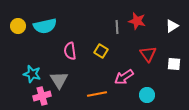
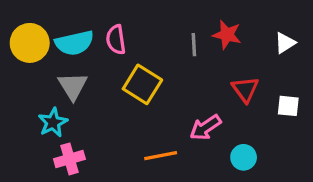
yellow circle: (18, 26) -> (30, 43), size x1.5
pink semicircle: (70, 51) -> (116, 40), moved
yellow square: (101, 51) -> (142, 84), moved, size x1.6
cyan star: (32, 74) -> (53, 122), turned 30
gray triangle: (59, 80) -> (73, 86), moved

